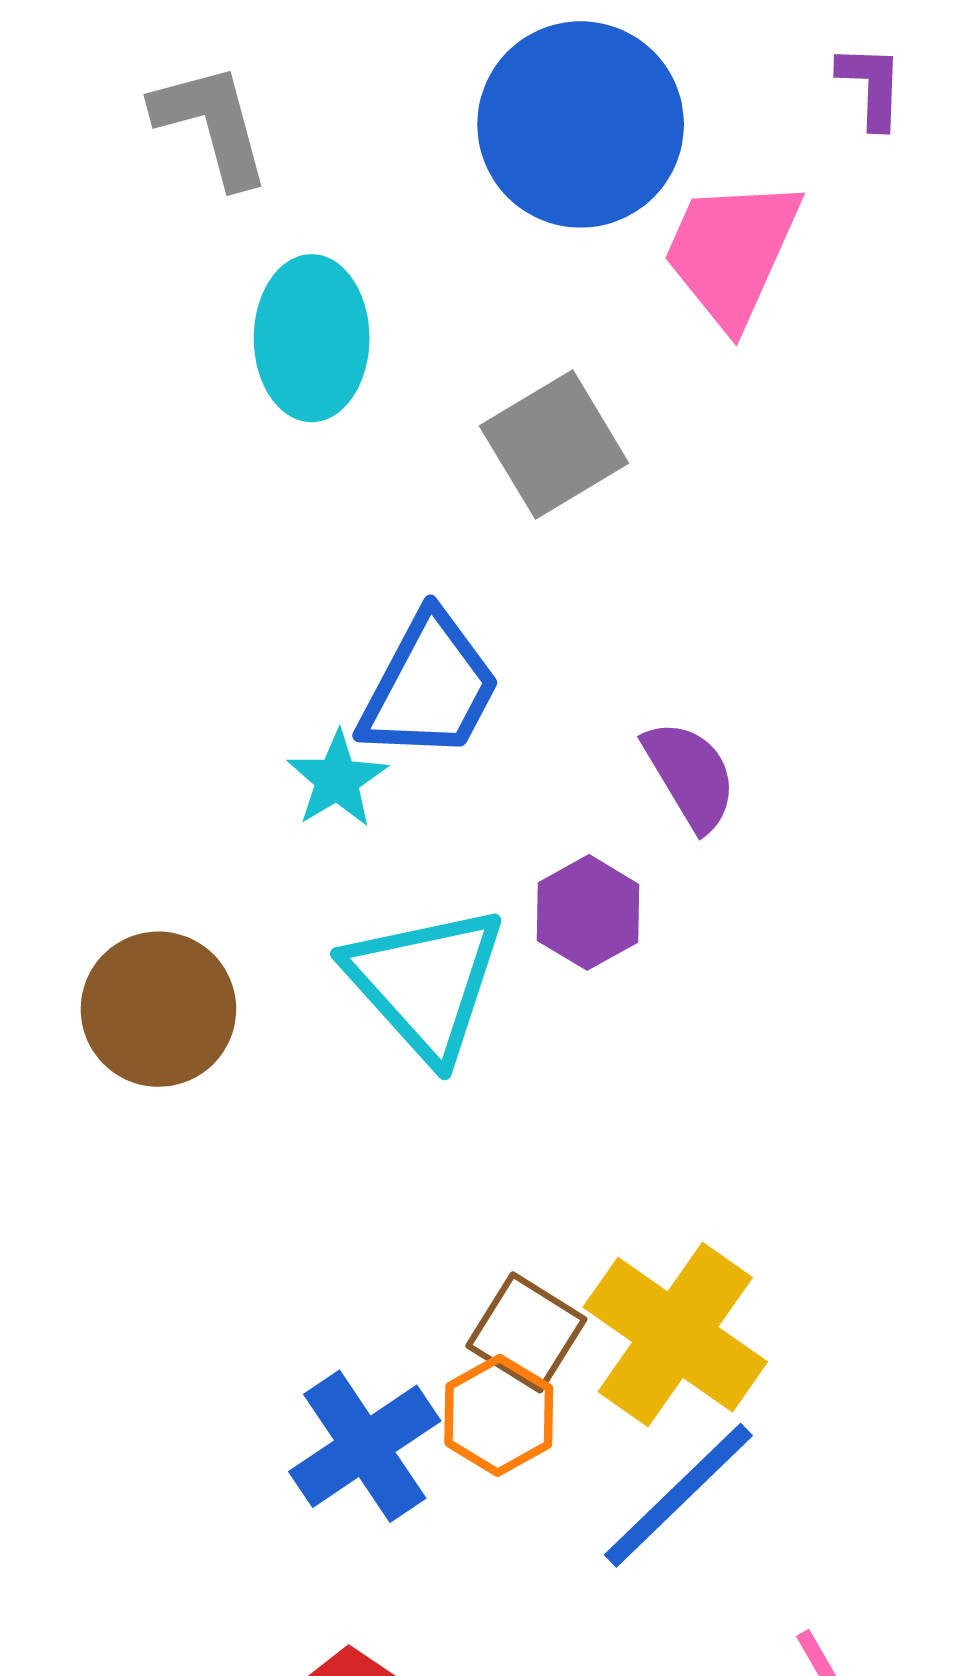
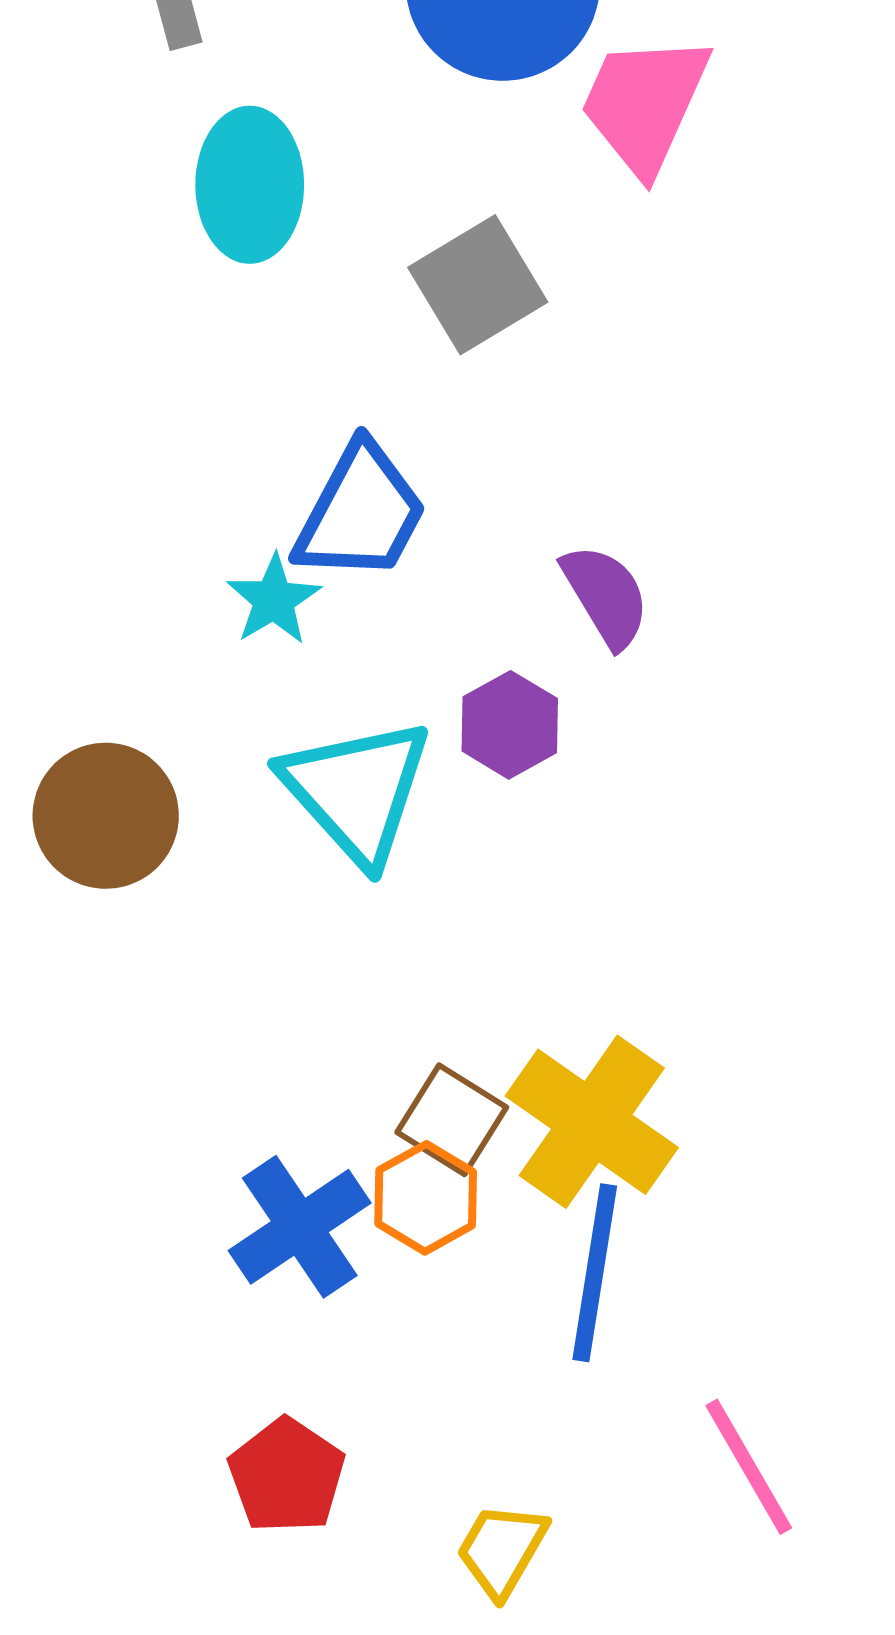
blue line: (678, 1495) -> (595, 1273), turned -37

